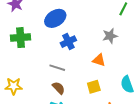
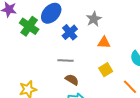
gray star: (110, 36) -> (94, 19), moved
green cross: (21, 38) -> (29, 26), moved, turned -36

